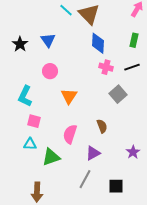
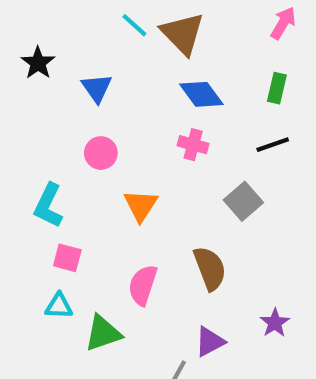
blue diamond: (98, 43) -> (201, 94), turned -40
black star: (20, 44) -> (38, 63), moved
pink cross: (106, 67) -> (193, 145), moved
brown semicircle: (102, 126) -> (210, 268), size x1.5
purple triangle: (93, 153) -> (210, 342), moved

